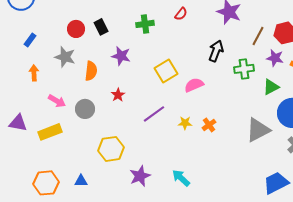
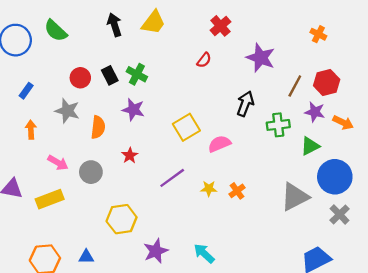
green cross: (145, 24) -> (137, 74), moved, turned 36

